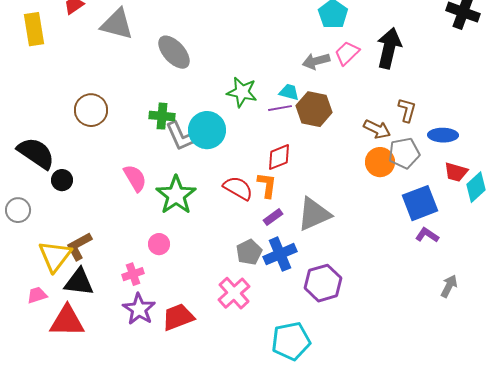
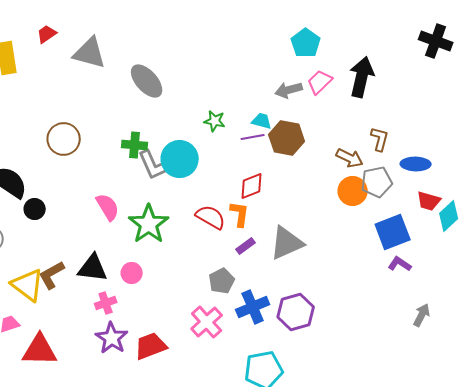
green star: (242, 92) -> (215, 121), size x0.7
blue cross: (280, 254) -> (253, 307), moved
yellow triangle: (55, 256) -> (28, 285), turned -30
black triangle: (79, 282) -> (93, 268), moved

